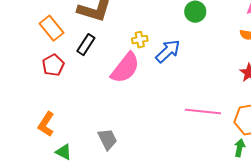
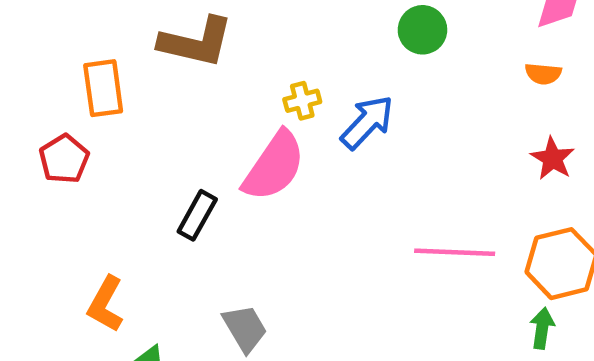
orange rectangle: (52, 28) -> (103, 88), turned 35
black rectangle: (86, 45) -> (197, 215), moved
red pentagon: (53, 65) -> (64, 159), moved

